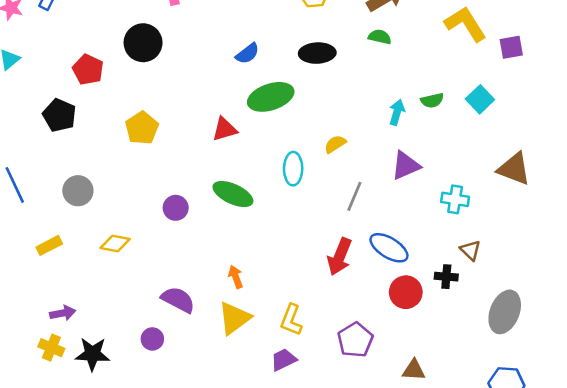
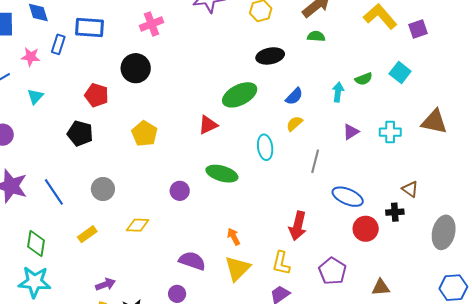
blue semicircle: (247, 54) -> (294, 96), moved
purple triangle: (406, 166) -> (351, 132), size x0.7
cyan cross: (455, 199) -> (390, 132), moved
red arrow: (340, 257) -> (298, 226), moved

